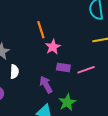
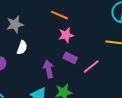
orange line: (41, 30) -> (60, 15), turned -66
pink line: (86, 70) -> (91, 67), turned -36

